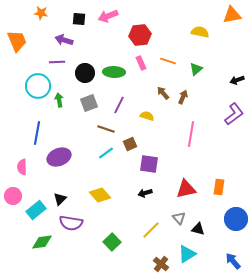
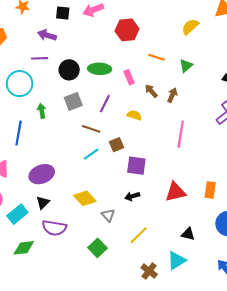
yellow semicircle: (200, 32) -> (190, 27), turned -54
pink rectangle: (141, 63) -> (129, 77), moved
green arrow: (59, 100) -> (42, 111), moved
purple ellipse: (59, 157) -> (42, 174), moved
gray triangle: (179, 218) -> (108, 215), moved

